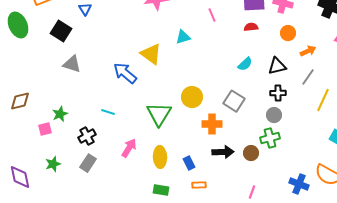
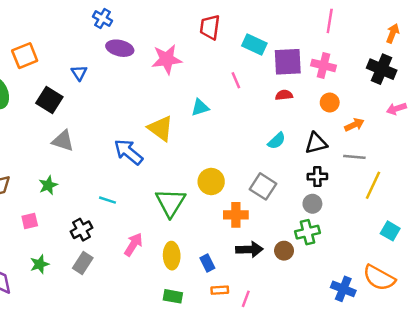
gray line: (308, 77) -> (354, 157), turned 60
green star: (60, 114) -> (48, 185), moved
pink line: (252, 192) -> (246, 299), moved

